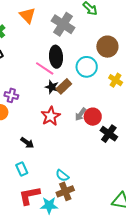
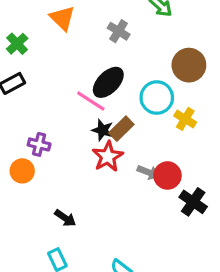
gray cross: (63, 24) -> (119, 31), size x0.6
black ellipse: (56, 57) -> (108, 82), turned 50
yellow cross: (116, 80) -> (185, 119), moved
gray arrow: (81, 114) -> (148, 172), turned -104
red star: (51, 116) -> (108, 156), moved

